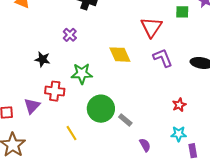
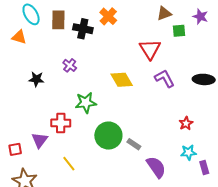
black star: (42, 59) -> (36, 79), moved
yellow line: (72, 133) -> (69, 164), moved
purple semicircle: (145, 145) -> (156, 167), size x1.6

